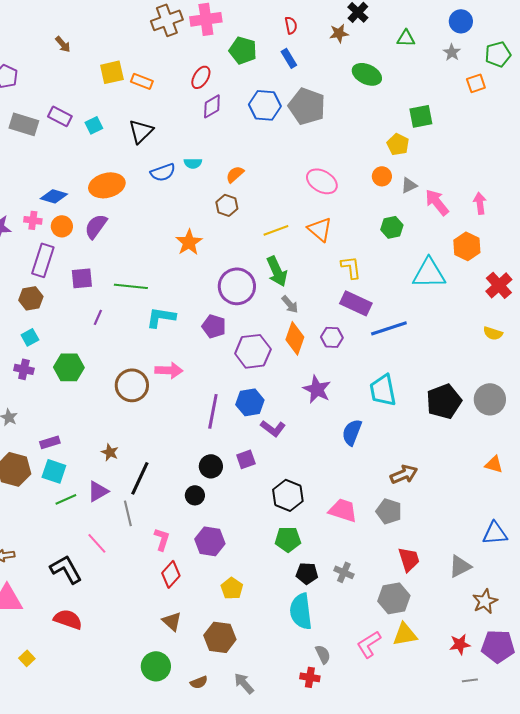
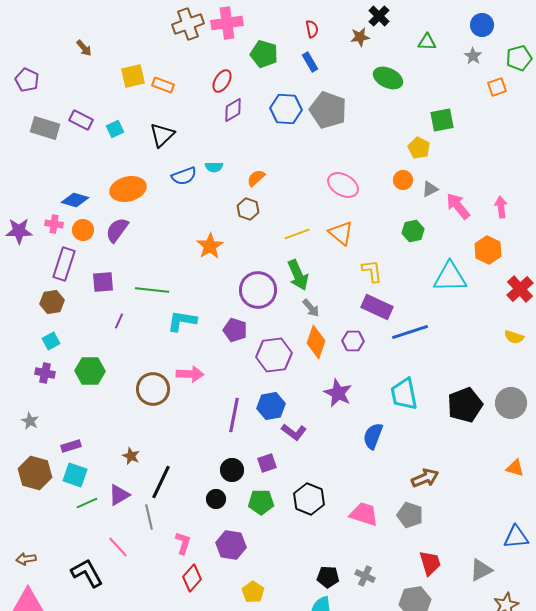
green pentagon: (288, 539) -> (261, 502), moved

